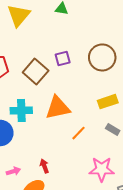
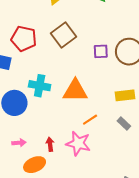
purple square: (63, 59) -> (101, 51), moved
brown square: (36, 71) -> (63, 35), moved
pink star: (102, 169) -> (78, 143), moved

